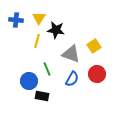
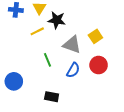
yellow line: (37, 41) -> (37, 31), turned 48
blue circle: (29, 81) -> (14, 81), moved
black rectangle: (42, 96) -> (52, 97), moved

